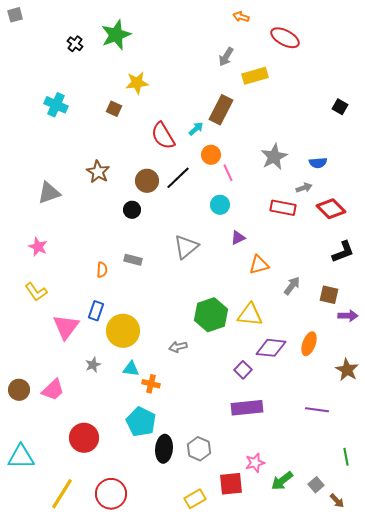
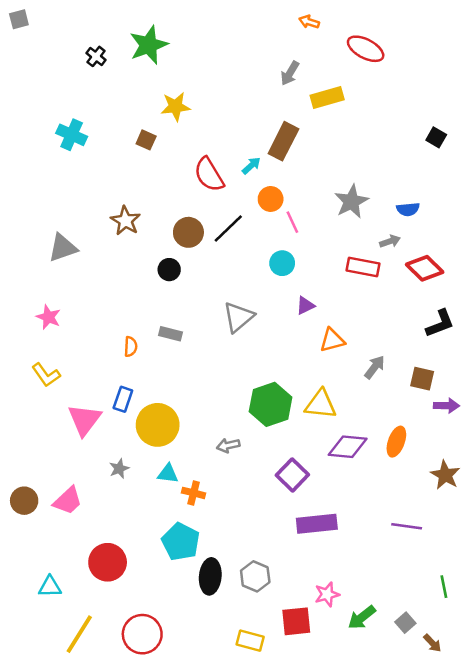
purple square: (243, 370) -> (292, 475), moved, size x1.4
cyan triangle: (21, 457) -> (50, 587), moved, size x0.7
yellow rectangle: (195, 499) -> (250, 641), turned 45

